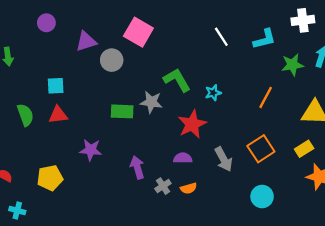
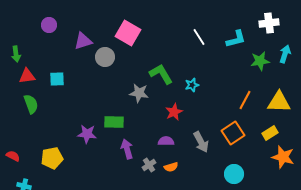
orange line: (266, 97) -> (245, 100), moved
green rectangle: (122, 111) -> (114, 122), moved
red triangle: (58, 115) -> (27, 76), moved
red star: (192, 124) -> (174, 112), size x0.7

